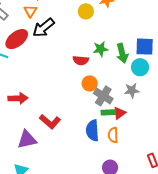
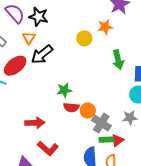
green star: (101, 49) -> (64, 90), moved
green arrow: (122, 53) -> (118, 60), moved
red semicircle: (81, 60) -> (71, 107), moved
red arrow: (18, 98) -> (35, 123), moved

